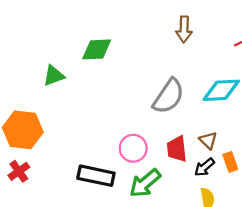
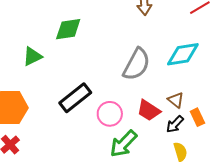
red trapezoid: (177, 149) -> (149, 110), turned -45
black rectangle: (96, 176) -> (75, 98), moved, turned -44

